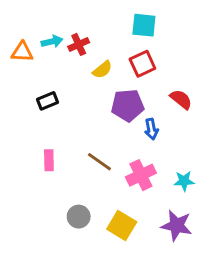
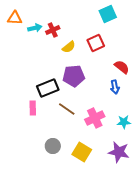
cyan square: (144, 25) -> (108, 14), moved, turned -30
orange triangle: (22, 52) -> (15, 18), moved
black rectangle: (47, 101) -> (48, 88), moved, size x1.5
purple pentagon: (128, 105) -> (74, 76), moved
blue arrow: (151, 129) -> (115, 87), moved

